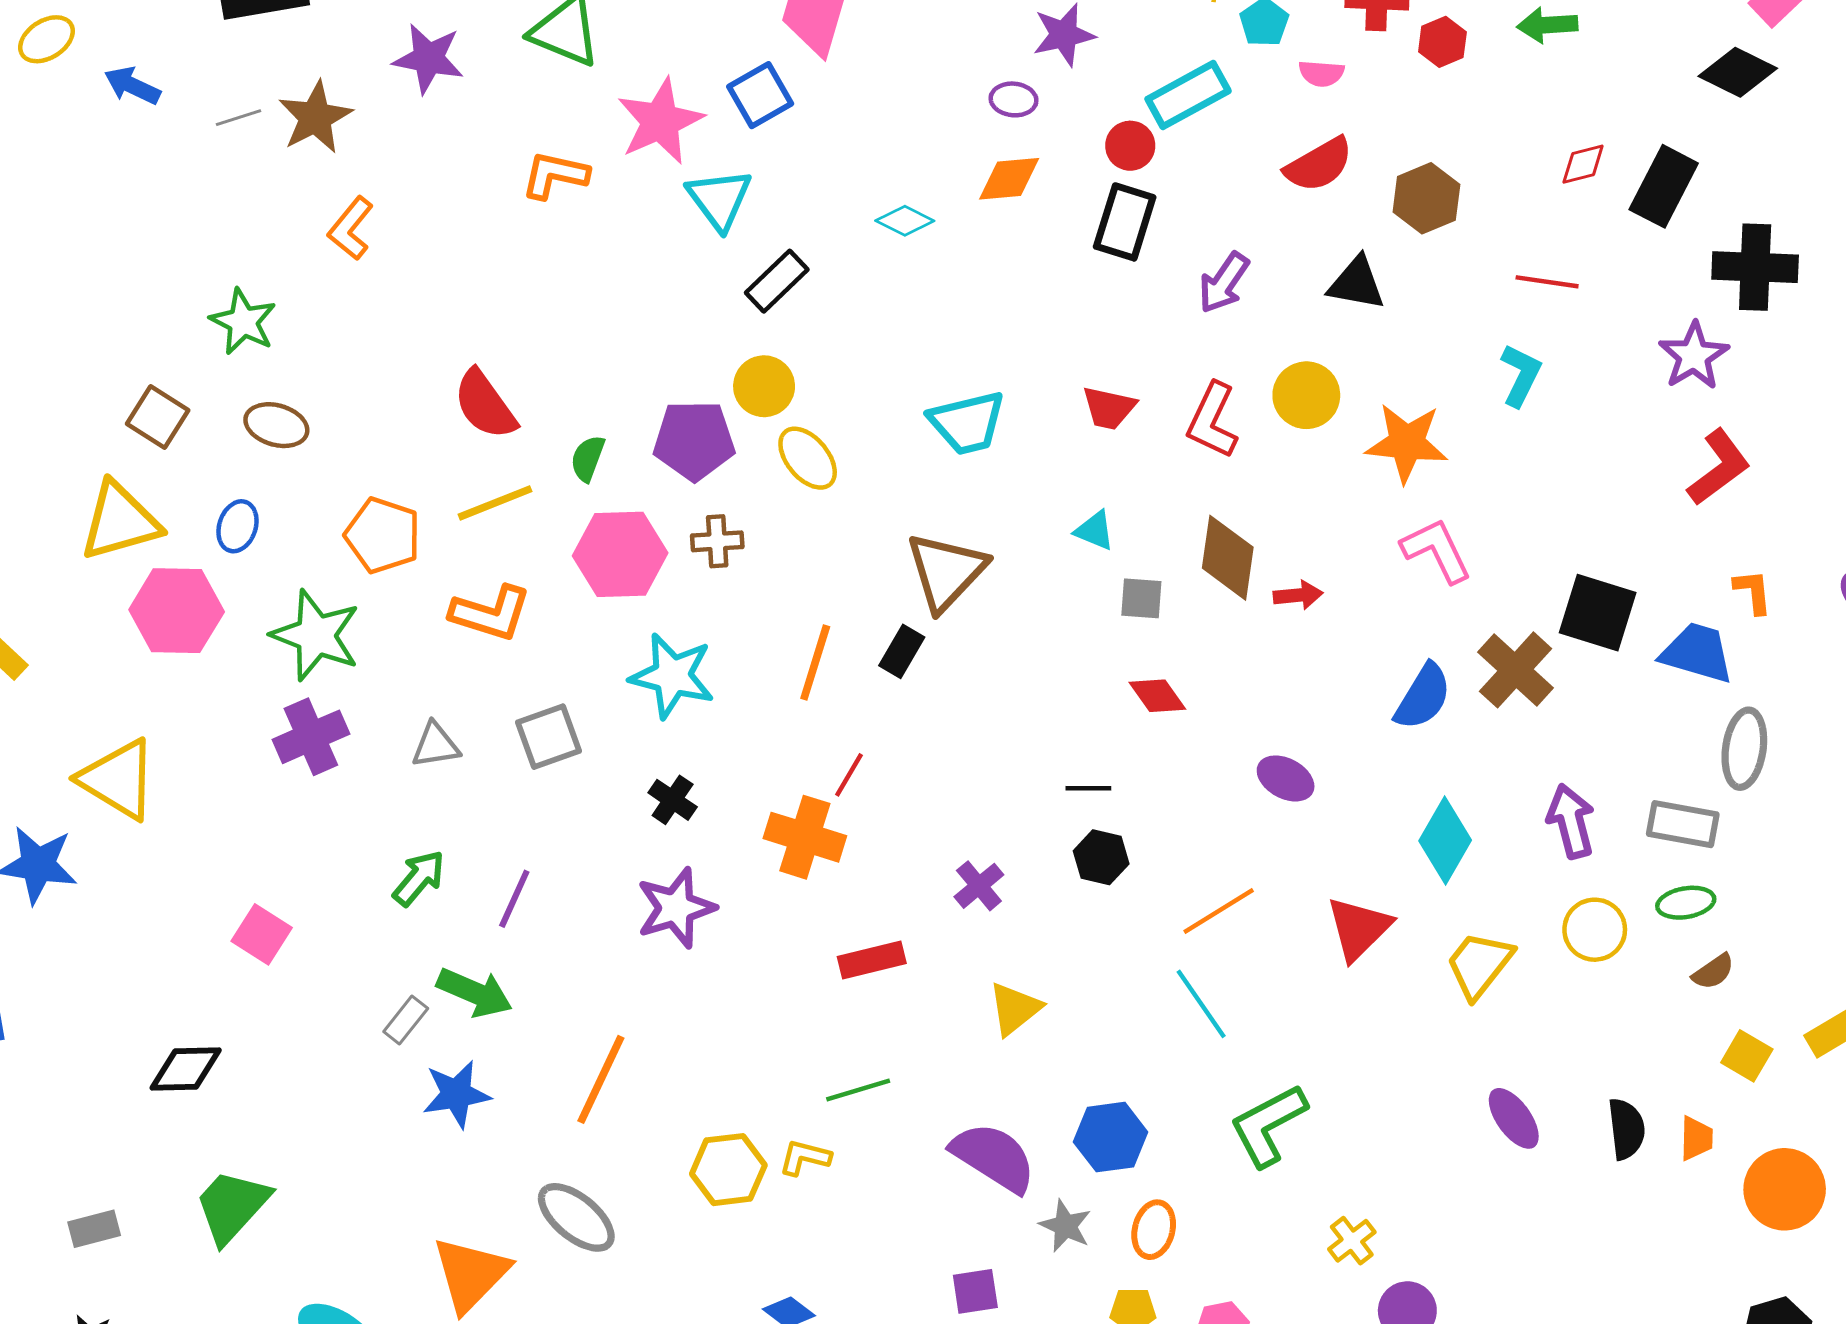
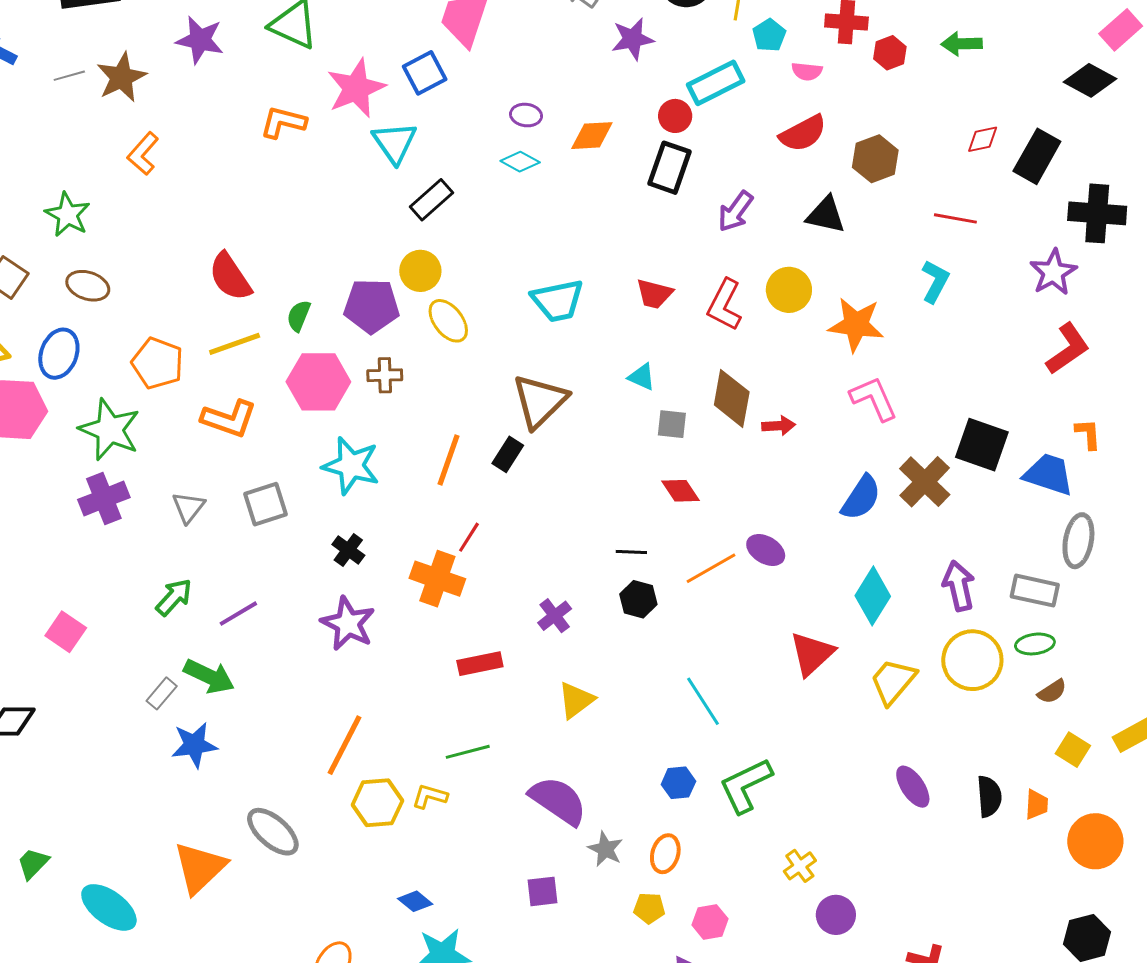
purple ellipse: (1014, 99) -> (526, 115), moved
blue ellipse: (237, 526) -> (59, 354), size x1.4
gray triangle: (436, 745) -> (188, 507), turned -45
purple line: (514, 899) -> (238, 614), turned 33
purple star: (676, 908) -> (348, 624), turned -30
orange line: (1219, 911) -> (711, 568), moved
yellow circle: (1595, 930) -> (972, 660), size x1.4
orange line: (601, 1079) -> (345, 745), moved
blue hexagon: (1111, 1137) -> (678, 783), moved, size x0.7
green trapezoid: (232, 1206) -> (33, 863), moved, size x0.6

